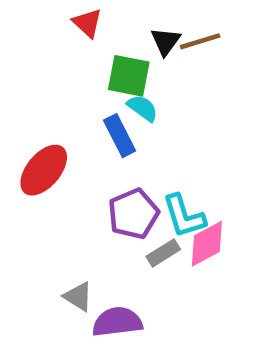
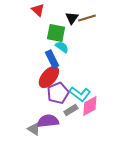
red ellipse: (44, 170) -> (49, 77), moved
cyan L-shape: (184, 216) -> (80, 94), turned -35
purple semicircle: (117, 322) -> (48, 121), moved

